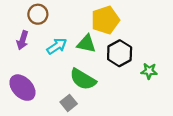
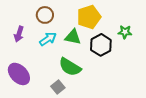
brown circle: (38, 14) -> (45, 15), moved
green star: (149, 71) -> (125, 32), moved

